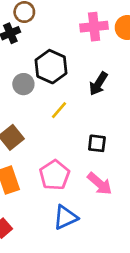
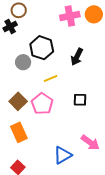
yellow line: (59, 110) -> (50, 78), turned 32
pink pentagon: (55, 175) -> (42, 104), moved
pink arrow: (100, 184) -> (90, 142), moved

